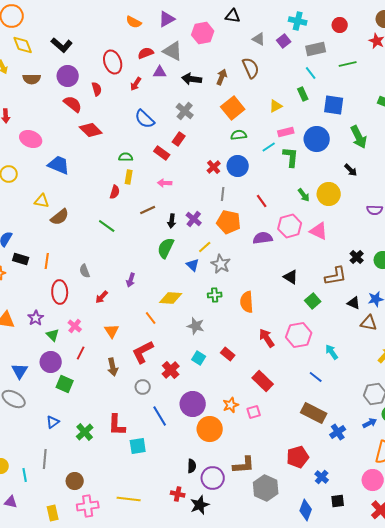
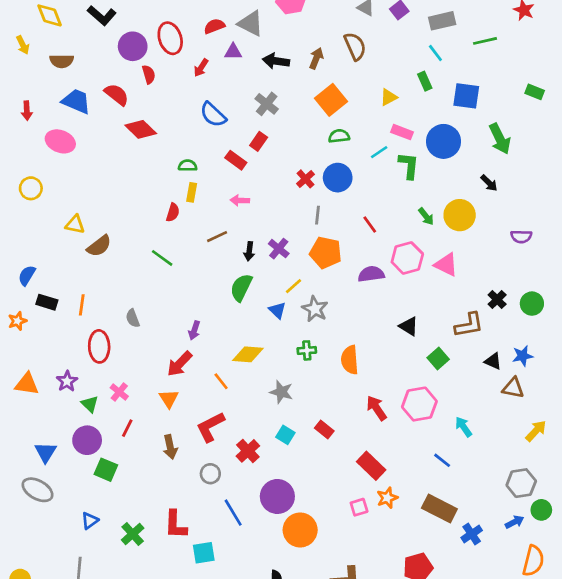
purple circle: (68, 76) -> (133, 46), moved
pink rectangle: (286, 132) -> (402, 132), turned 35
blue trapezoid: (59, 165) -> (76, 101), moved
red arrow: (102, 297) -> (180, 364), moved, size x1.5
orange star: (231, 405) -> (387, 498), moved

